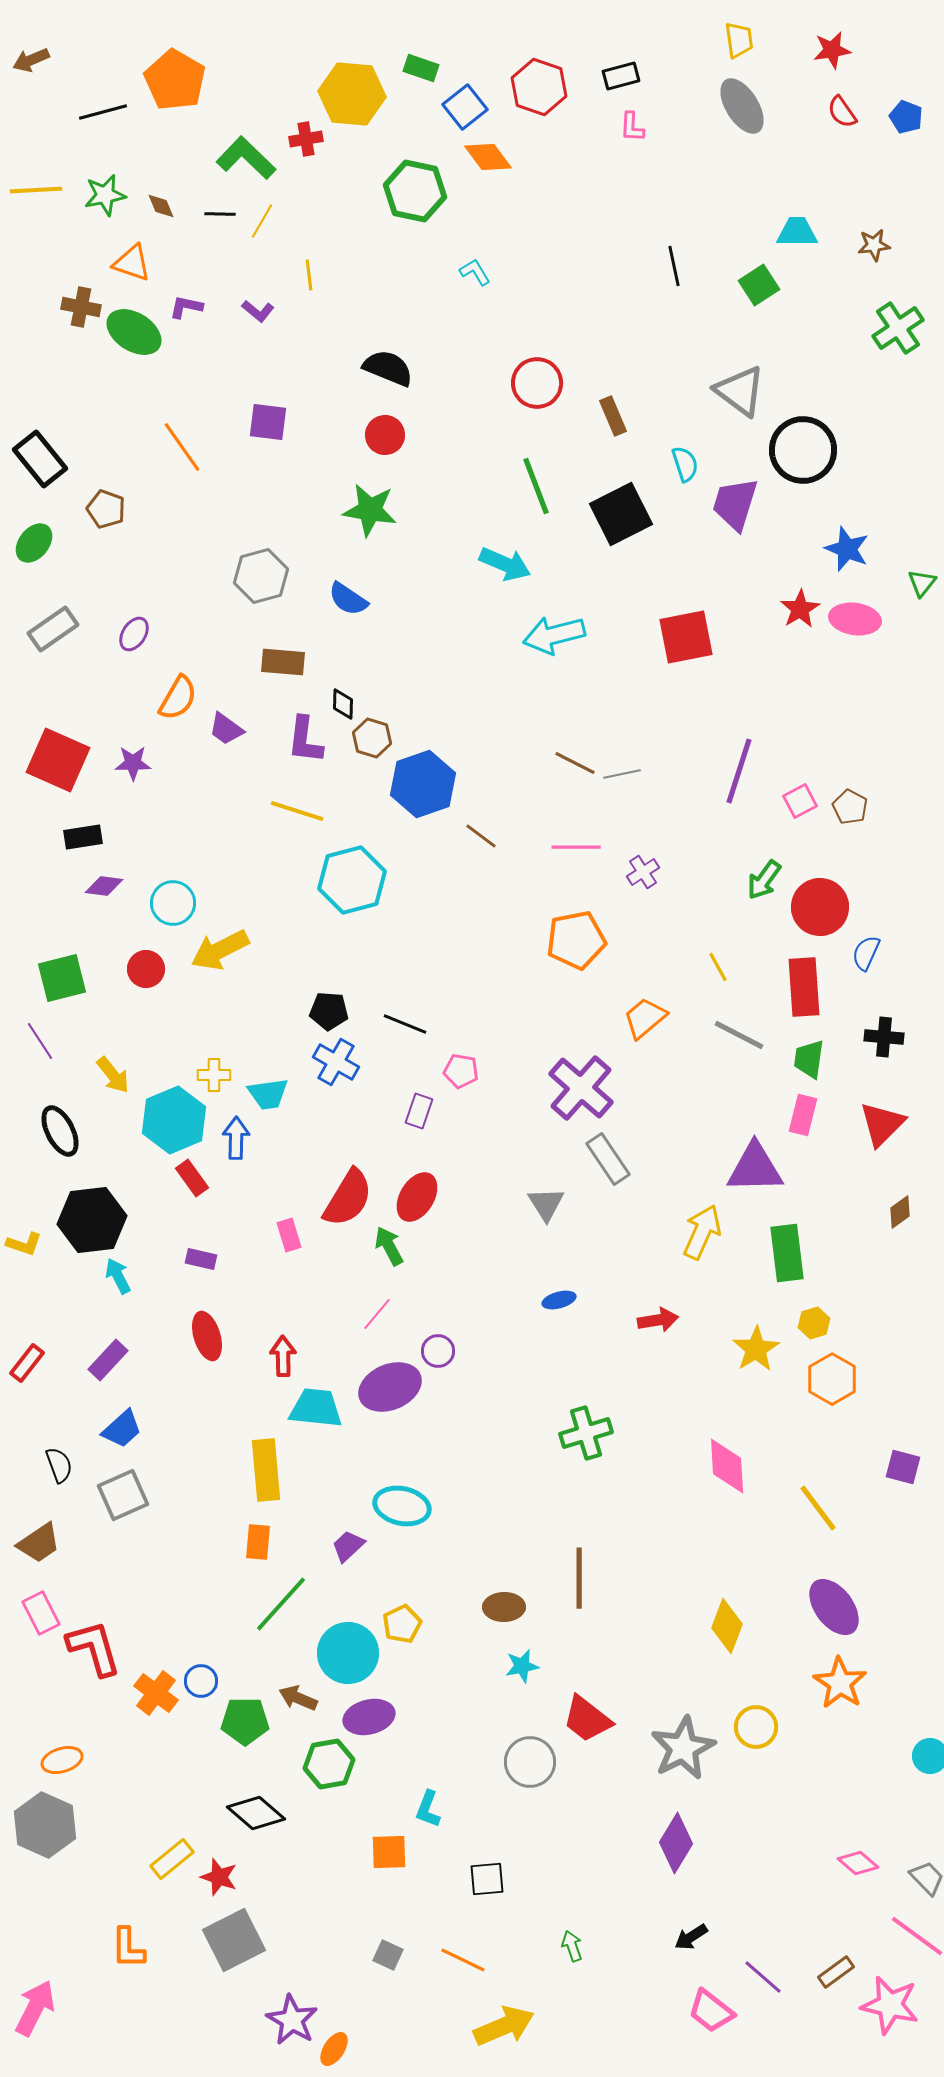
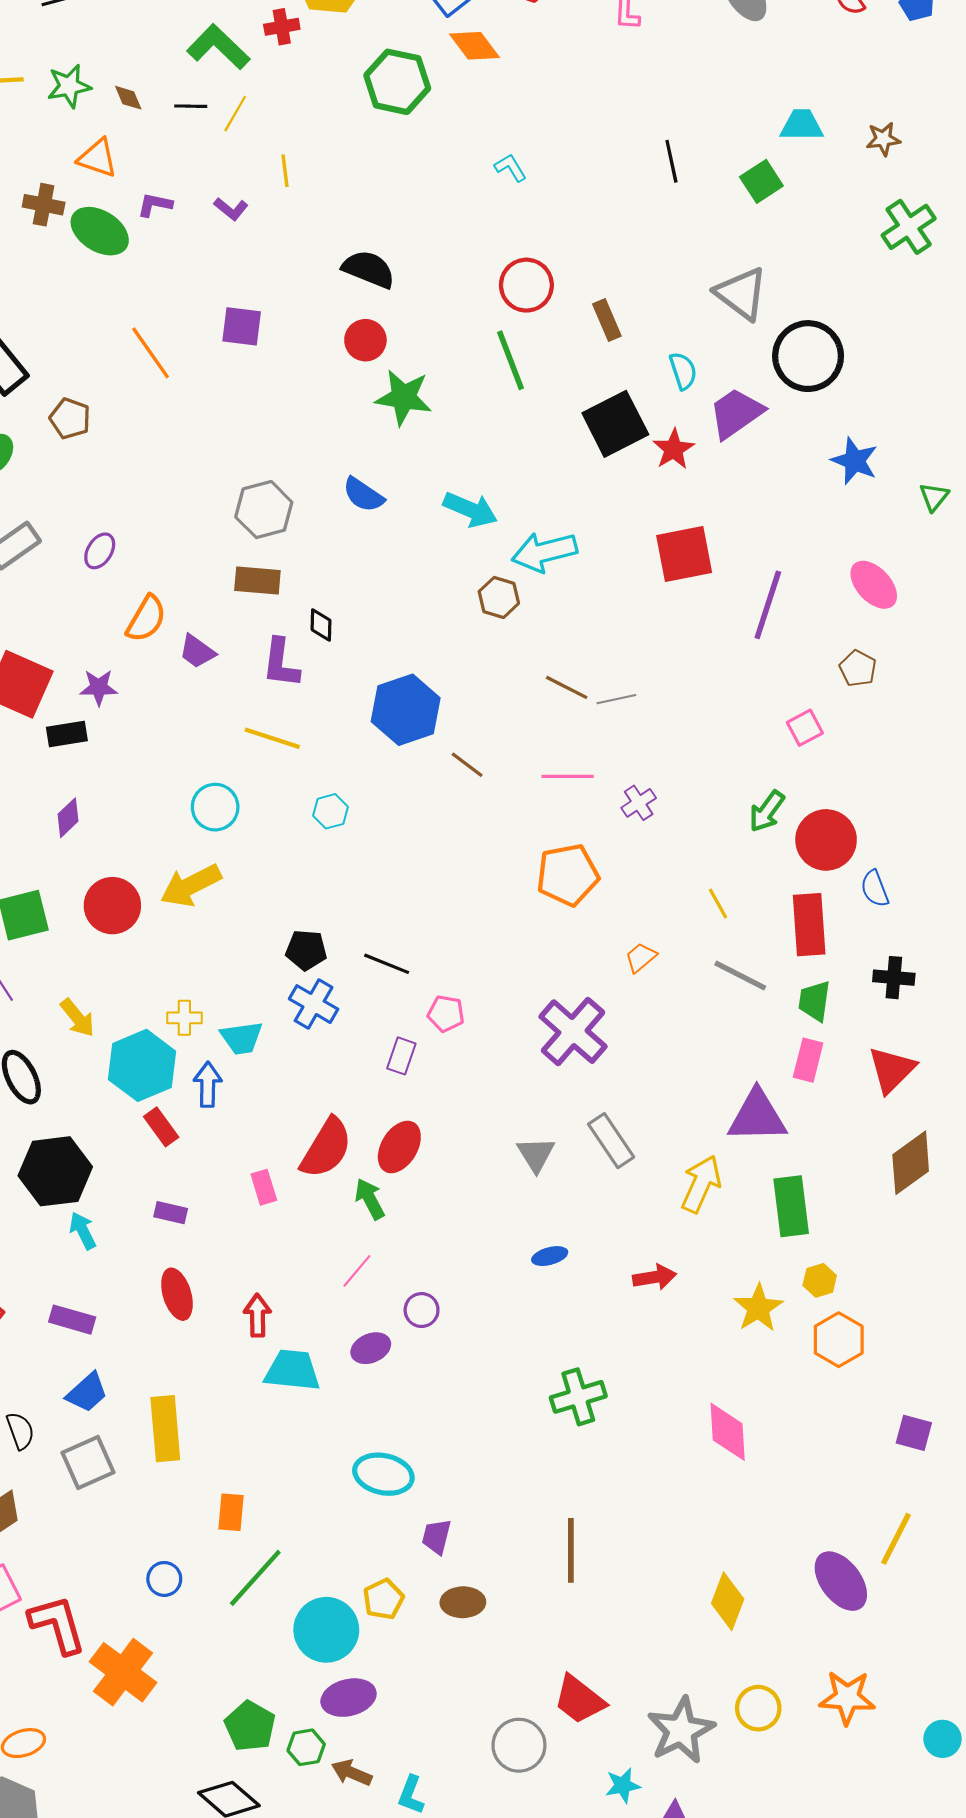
cyan L-shape: (475, 272) -> (511, 168), moved
green line: (536, 486) -> (511, 360), moved
purple trapezoid: (735, 504) -> (736, 413), turned 38
green star: (370, 510) -> (404, 397), moved
cyan arrow: (505, 564) -> (470, 510), moved
gray hexagon: (261, 576) -> (264, 510), moved
blue semicircle: (348, 599) -> (363, 495), moved
red star: (800, 609) -> (674, 449), moved
pink ellipse: (855, 619) -> (874, 585), moved, turned 39
brown hexagon: (372, 738) -> (499, 597), moved
purple line: (739, 771) -> (768, 605), moved
brown pentagon: (850, 807) -> (858, 668), moved
black rectangle: (83, 837) -> (67, 734), moved
cyan hexagon: (352, 880) -> (331, 811), size x0.5
purple diamond: (104, 886) -> (68, 818), turned -51
cyan circle: (173, 903) -> (215, 807), moved
blue semicircle: (866, 953) -> (875, 889), turned -45
red circle: (146, 969) -> (112, 906), size x1.4
orange trapezoid: (645, 1018) -> (641, 957), size x0.7
gray rectangle: (608, 1159) -> (611, 1141), moved
brown diamond: (900, 1212) -> (911, 1163), size x1.8
purple rectangle: (108, 1360) -> (72, 1320), turned 63
purple ellipse: (390, 1387) -> (371, 1348), size x0.6
yellow rectangle: (266, 1470) -> (165, 1429), moved
yellow line: (818, 1508) -> (896, 1539), moved, turned 64
purple trapezoid: (348, 1546) -> (436, 1537), moved, turned -33
brown ellipse: (504, 1607) -> (463, 1602), moved
cyan star: (522, 1666) -> (623, 1785), moved
blue circle: (201, 1681) -> (164, 1579), moved
orange star: (840, 1683) -> (847, 1698), moved, turned -30
orange cross: (156, 1693) -> (123, 1672), size x1.4
brown arrow: (298, 1698) -> (352, 1773), moved
green pentagon: (245, 1721) -> (250, 1726), moved, turned 30
green hexagon: (329, 1764) -> (306, 1747), size x0.7

